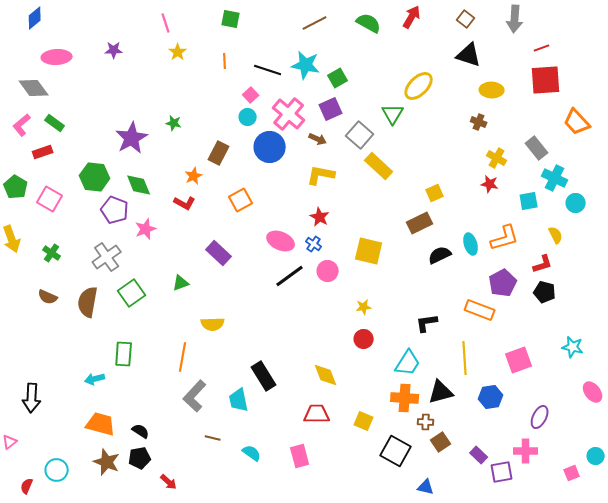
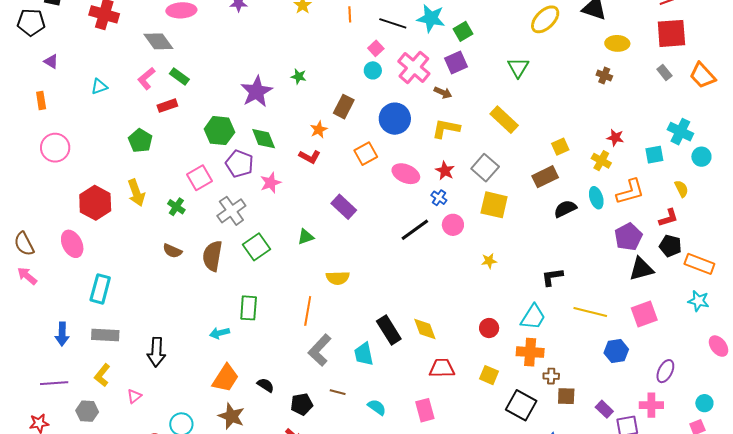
yellow ellipse: (419, 86) -> (545, 19), moved
gray square: (360, 135) -> (485, 168), moved
blue circle: (270, 147) -> (395, 119), moved
gray rectangle: (537, 148) -> (664, 72), moved, size x0.7
yellow cross: (497, 158) -> (601, 161), moved
pink square: (50, 199) -> (199, 178), moved, turned 30
pink ellipse: (281, 241) -> (406, 174), moved
orange rectangle: (480, 310) -> (699, 264), moved
red circle: (364, 339) -> (489, 328), moved
yellow line: (465, 358) -> (590, 312), turned -72
yellow diamond: (326, 375) -> (425, 329), moved
black triangle: (441, 392) -> (641, 269), moved
orange trapezoid: (101, 424) -> (225, 378), turned 108
brown square: (441, 442) -> (566, 396), turned 36
cyan circle: (596, 456) -> (704, 403), moved
black pentagon: (140, 458) -> (302, 404), moved

